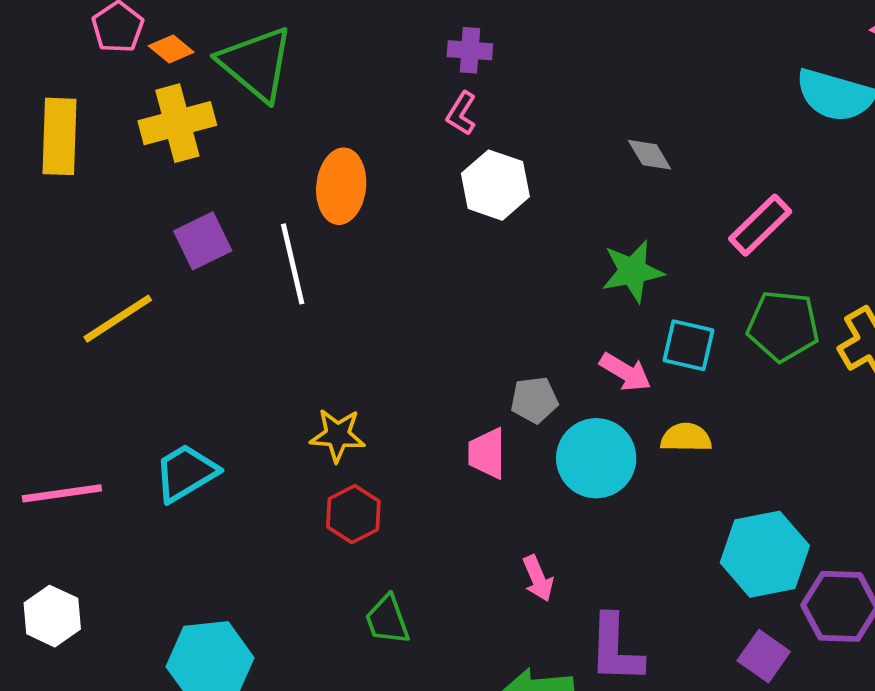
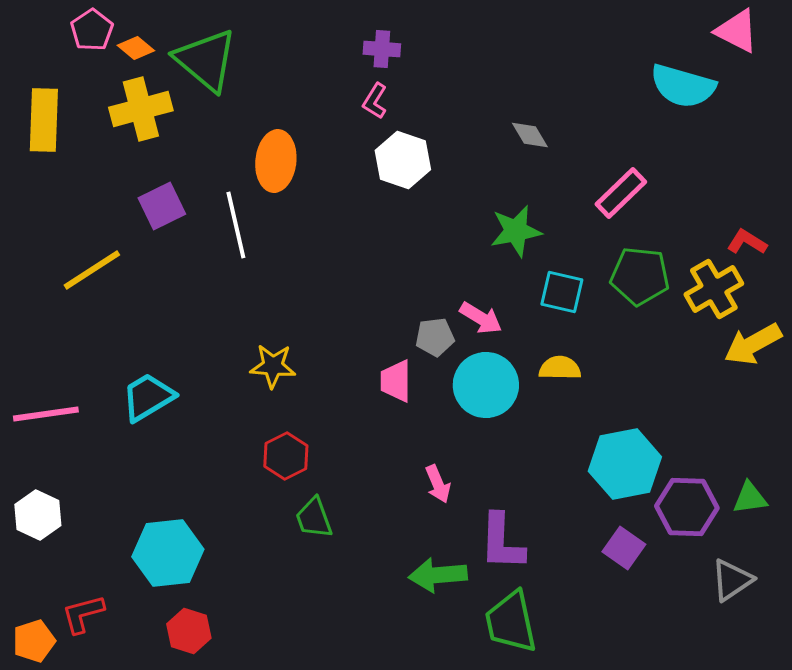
pink arrow: (625, 372) -> (481, 318), moved
red hexagon: (353, 514) -> (286, 456), moved

